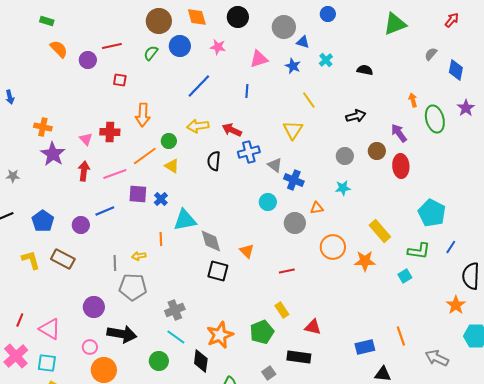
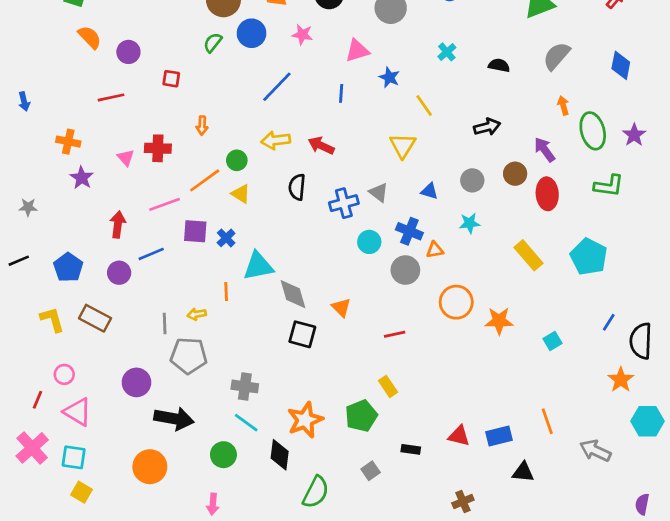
blue triangle: (303, 42) -> (429, 191), moved
red line: (112, 46) -> (111, 97), moved
gray semicircle: (431, 54) -> (557, 56), moved, size x1.6
blue star: (293, 66) -> (389, 77), moved
purple star: (466, 108) -> (634, 135), moved
orange arrow: (143, 115) -> (202, 126), size x0.6
blue cross: (249, 152) -> (344, 203), moved
purple star: (53, 154) -> (82, 178), size x0.7
red arrow: (84, 171) -> (118, 225), moved
blue cross: (294, 180) -> (409, 231), moved
yellow rectangle: (380, 231) -> (528, 255), moved
blue line: (451, 247) -> (609, 322), moved
green L-shape: (419, 251) -> (609, 186), moved
gray cross: (175, 310) -> (245, 386), turned 30
red triangle: (313, 327) -> (459, 436), moved
pink circle: (90, 347) -> (64, 374), moved
black rectangle: (299, 357) -> (411, 449), size x0.6

